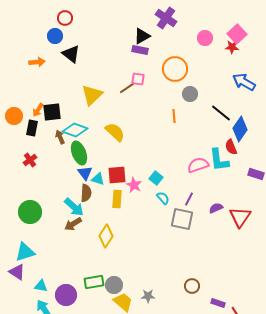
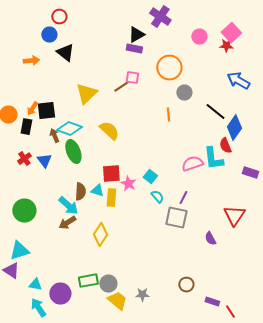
blue triangle: (85, 173) -> (44, 161), moved
cyan triangle: (98, 179) -> (97, 191), moved
purple semicircle: (216, 208) -> (210, 239), moved, turned -96

